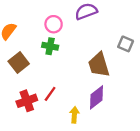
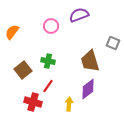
green cross: (50, 46) -> (48, 61), moved
brown square: (19, 63) -> (23, 70), moved
red cross: (27, 101) -> (33, 102), moved, turned 36

